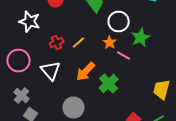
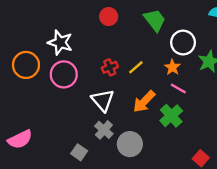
white star: (30, 22) -> (60, 43), moved
pink line: (124, 56) -> (178, 89), moved
pink circle: (19, 60) -> (64, 74), moved
gray cross: (22, 96) -> (104, 130), moved

